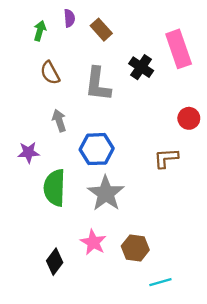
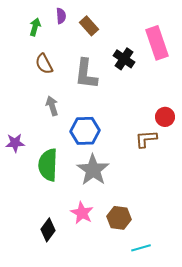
red circle: (189, 118) -> (165, 117), moved
purple star: (28, 152) -> (15, 143), moved

